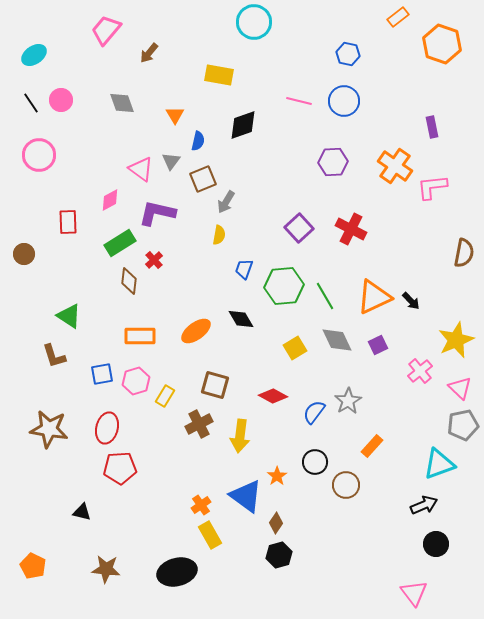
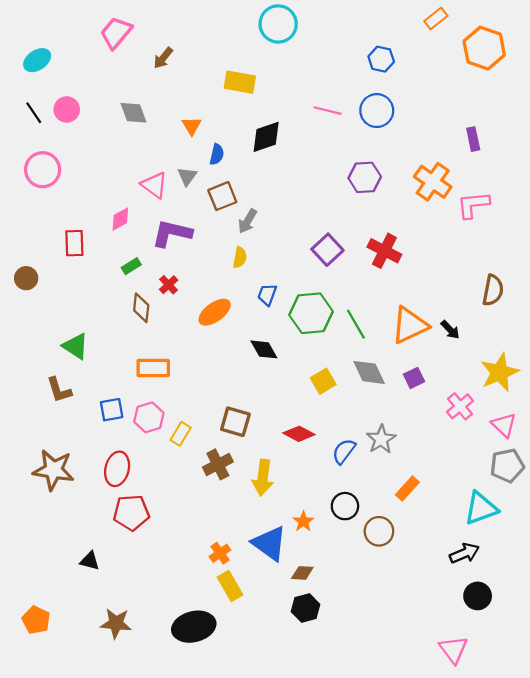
green rectangle: (120, 243) -> (131, 266), size x0.6
brown semicircle: (464, 253) -> (493, 290), moved
orange ellipse: (196, 331) -> (215, 312), moved
brown diamond: (276, 523) -> (302, 573), turned 60

